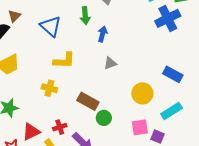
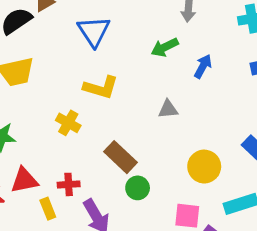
green arrow: (85, 16) -> (165, 47), moved, turned 54
blue arrow: (102, 34) -> (203, 66), moved

